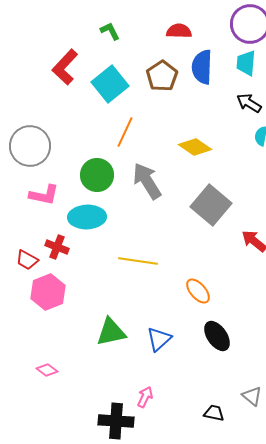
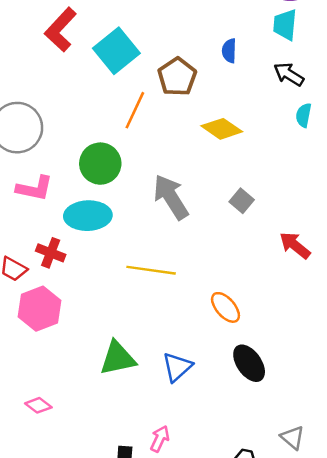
blue semicircle: (202, 67) -> (229, 51), moved, size x0.6
brown pentagon: (162, 76) -> (177, 77), moved
gray arrow: (147, 181) -> (171, 197), moved
gray square: (211, 205) -> (242, 201), size x0.5

